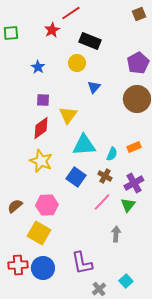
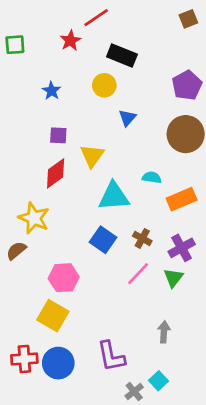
orange rectangle: (134, 147) -> (182, 199), size x1.5
cyan semicircle: (112, 154) -> (152, 177), moved, turned -104
yellow star: (41, 161) -> (34, 218), moved
brown semicircle: (15, 206) -> (16, 251), moved
gray arrow: (116, 234) -> (164, 332), moved
cyan square: (126, 281) -> (159, 381), moved

